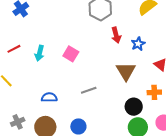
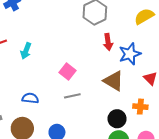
blue star: (138, 44) -> (130, 54), size x1.5
pink square: (71, 54) -> (68, 72), moved
brown triangle: (126, 71) -> (114, 81), turned -35

